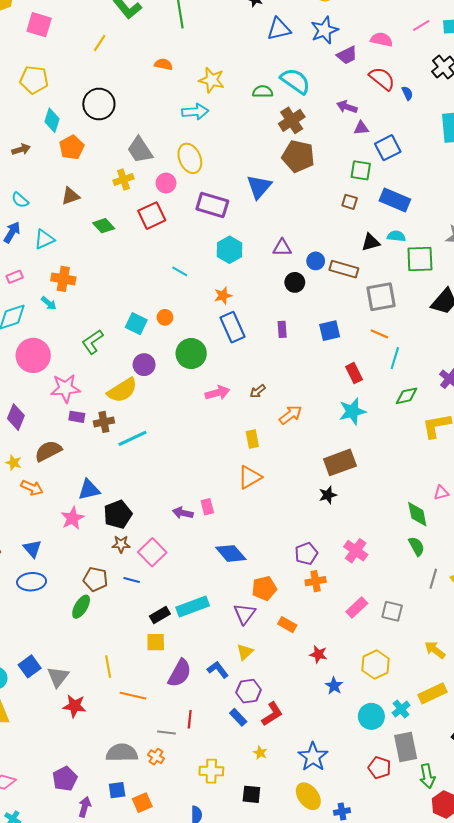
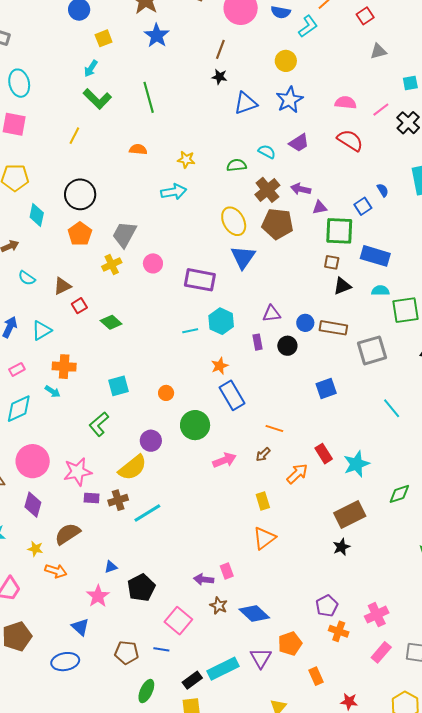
pink line: (421, 26) -> (381, 110), moved
purple trapezoid: (347, 55) -> (299, 143), moved
yellow star: (212, 80) -> (186, 160), size x0.7
cyan semicircle: (295, 81) -> (267, 152), size x0.6
blue semicircle: (407, 93) -> (383, 190), moved
purple arrow: (347, 107) -> (301, 189), moved
purple triangle: (361, 128) -> (320, 208), moved
orange pentagon: (72, 147) -> (80, 234), moved
blue square: (388, 148) -> (363, 206), size x0.7
gray trapezoid: (140, 150) -> (124, 234), turned 68
yellow ellipse: (190, 158) -> (234, 221), moved
green square: (361, 170) -> (339, 231), size x1.4
cyan semicircle: (20, 200) -> (27, 278), moved
red square: (152, 216) -> (79, 306), moved, size x0.6
green diamond: (104, 226) -> (111, 322), moved
black triangle: (371, 242) -> (342, 286), moved
cyan line: (180, 271) -> (190, 331), moved, turned -35
cyan square: (136, 324) -> (118, 386), moved, turned -35
purple rectangle: (282, 329) -> (258, 342), moved
orange line: (379, 334) -> (274, 429), moved
pink circle: (33, 355) -> (33, 461), moved
cyan line: (395, 358) -> (392, 408), turned -50
red rectangle: (354, 373) -> (324, 454), moved
green diamond: (407, 396) -> (399, 494), moved
blue triangle: (89, 490) -> (111, 567), size x0.6
brown star: (121, 544) -> (219, 606), moved, turned 30
blue triangle: (32, 549) -> (80, 627), moved
pink cross: (356, 551) -> (377, 615), moved, turned 35
orange cross: (316, 581) -> (339, 631), turned 36
green ellipse: (81, 607) -> (146, 691), moved
purple triangle: (245, 614) -> (261, 658), moved
orange rectangle: (287, 625) -> (316, 676), turned 42

